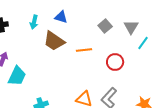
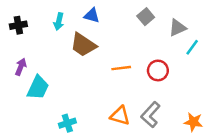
gray square: (105, 26) -> (146, 17), moved
gray triangle: (131, 27) -> (177, 28), turned 35
orange line: (84, 50) -> (121, 68), moved

